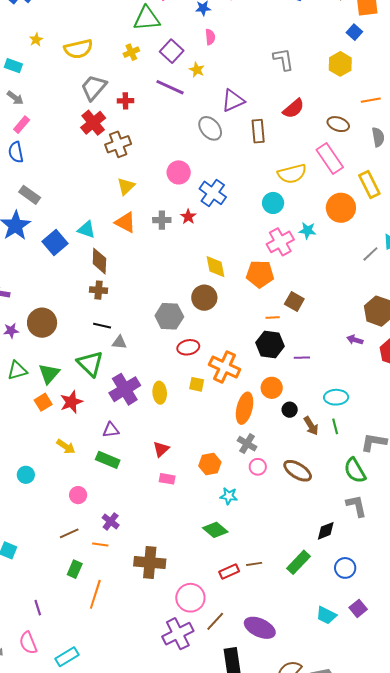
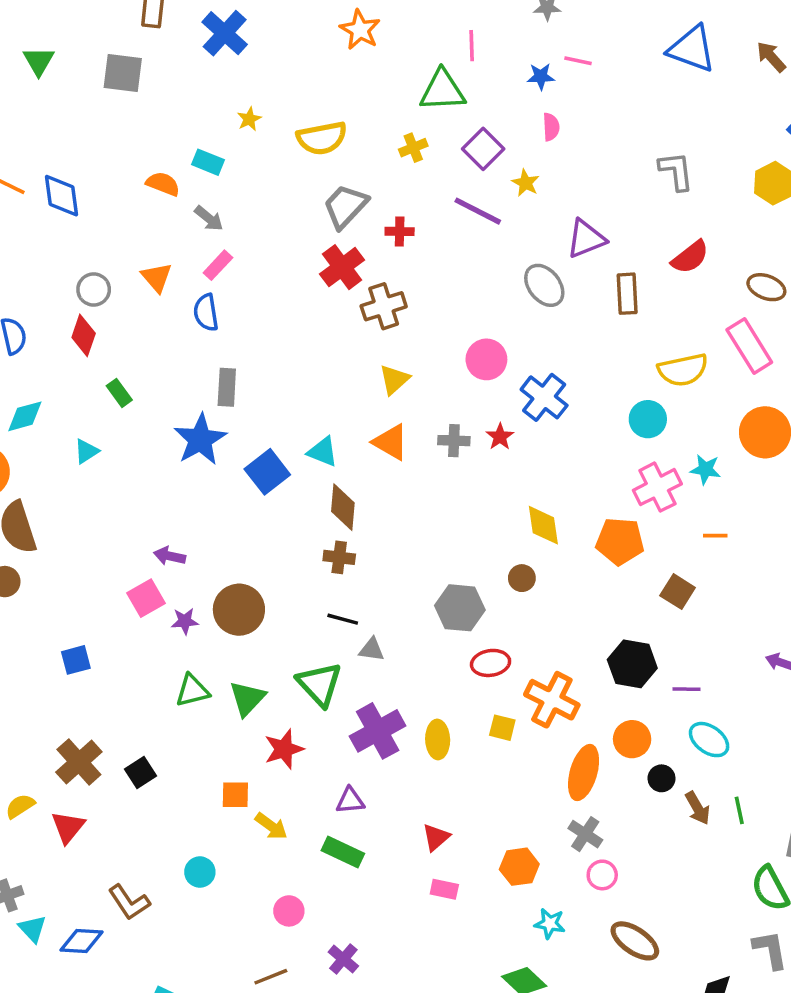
gray rectangle: (30, 195) -> (227, 387), turned 55
brown circle: (204, 298) -> (522, 578), size x0.6
orange line: (273, 318) -> (715, 536), moved
cyan ellipse: (336, 397) -> (709, 740), moved, turned 35
orange square: (43, 402) -> (235, 795), moved, turned 30
brown ellipse: (298, 471) -> (635, 941), moved

